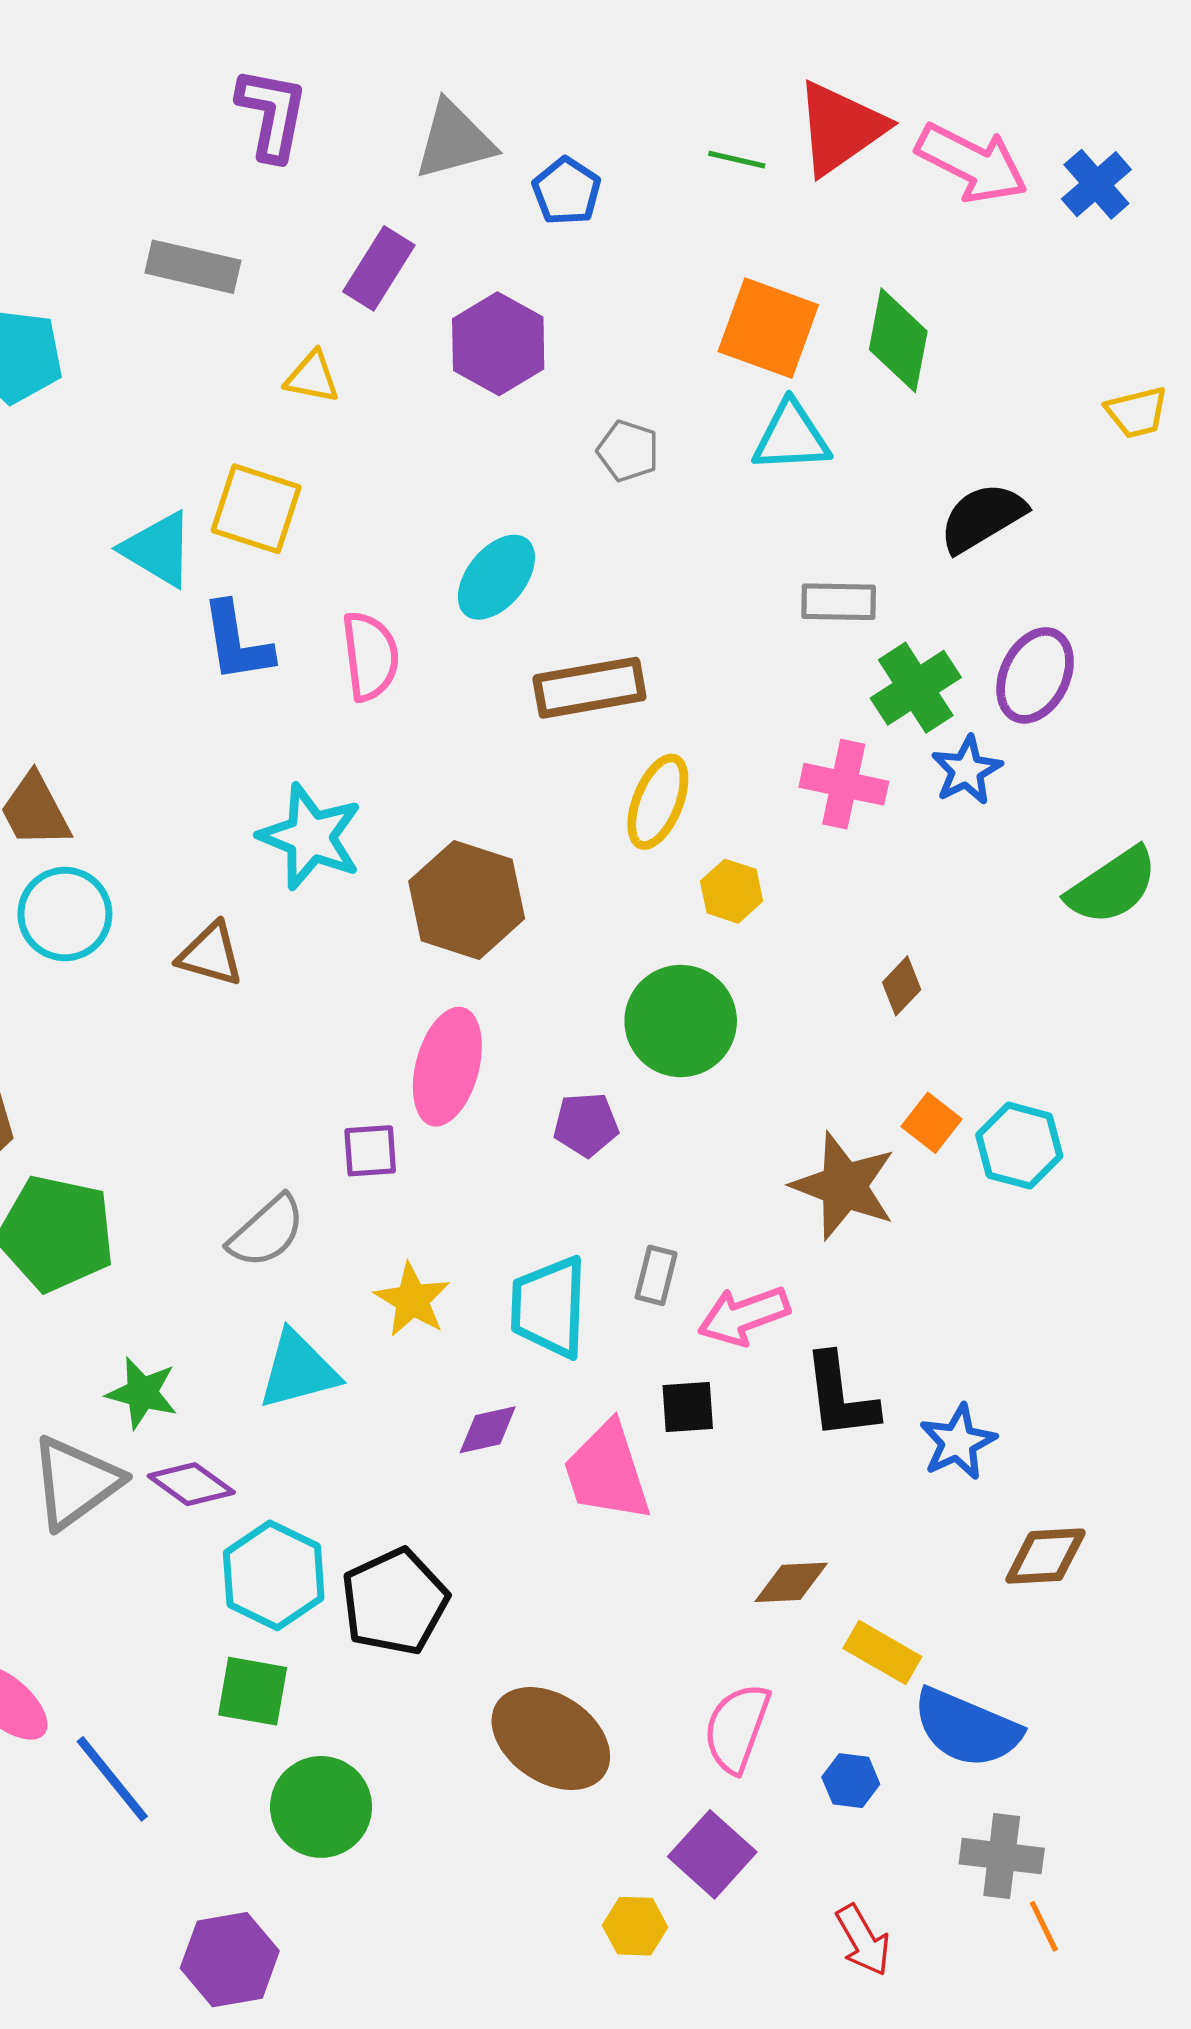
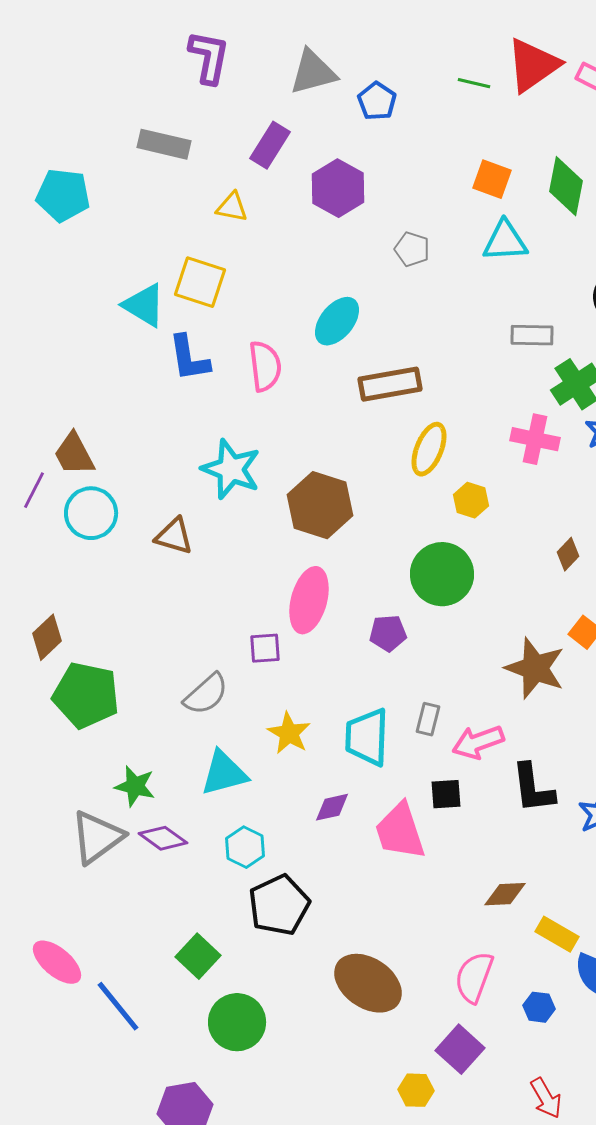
orange square: (768, 328) -> (492, 179), size x0.7
cyan hexagon: (274, 1575) -> (245, 847), moved, size x0.7
green square: (253, 1691) -> (198, 956), turned 33

